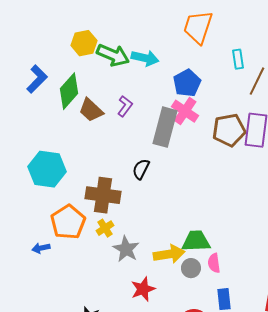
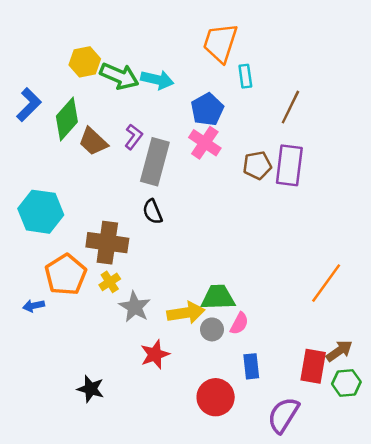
cyan rectangle: (238, 59) -> (245, 76), moved
gray rectangle: (165, 127) -> (155, 162), moved
brown pentagon: (229, 130) -> (257, 165), size x0.7
black semicircle: (141, 169) -> (153, 212), turned -50
pink semicircle: (214, 263) -> (239, 323), turned -144

